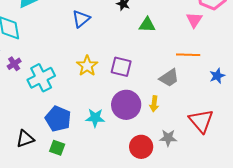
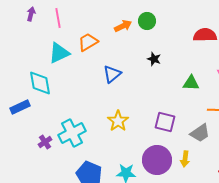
green triangle: (147, 25) -> (191, 83), moved
purple cross: (14, 64) -> (45, 142), moved
purple square: (121, 67) -> (165, 122), moved

